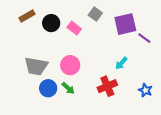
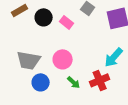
cyan arrow: (121, 63) -> (114, 57), size x1.5
green arrow: (68, 88) -> (74, 82), moved

